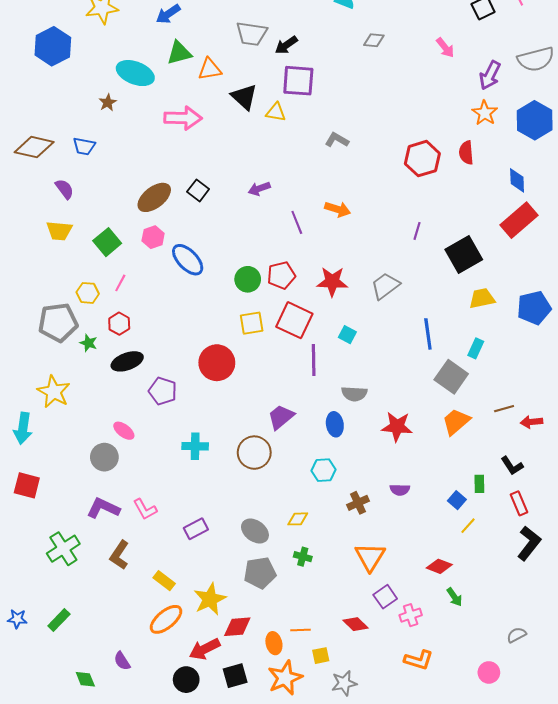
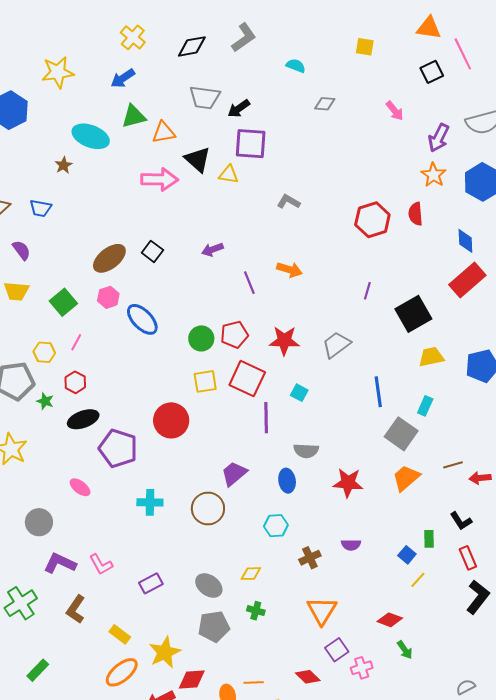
pink arrow: (183, 118) -> (160, 179), moved
purple pentagon: (163, 391) -> (118, 448), size x1.4
gray circle: (104, 457) -> (39, 522), moved
green rectangle: (59, 620) -> (38, 670), moved

